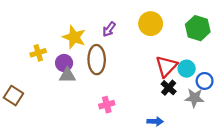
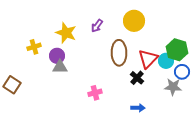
green hexagon: (198, 28) -> (177, 50), moved
brown ellipse: (97, 60) -> (119, 53), moved
black cross: (169, 88) -> (137, 78), moved

